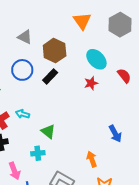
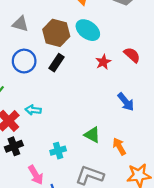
cyan ellipse: (96, 59) -> (88, 30), moved
red semicircle: (124, 76) -> (132, 55), moved
green triangle: (48, 131) -> (92, 135), moved
blue arrow: (115, 134) -> (126, 102), moved

